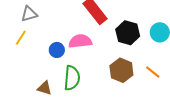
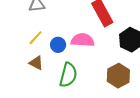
yellow line: (21, 38) -> (36, 38), moved
brown triangle: (45, 88) -> (36, 63), moved

